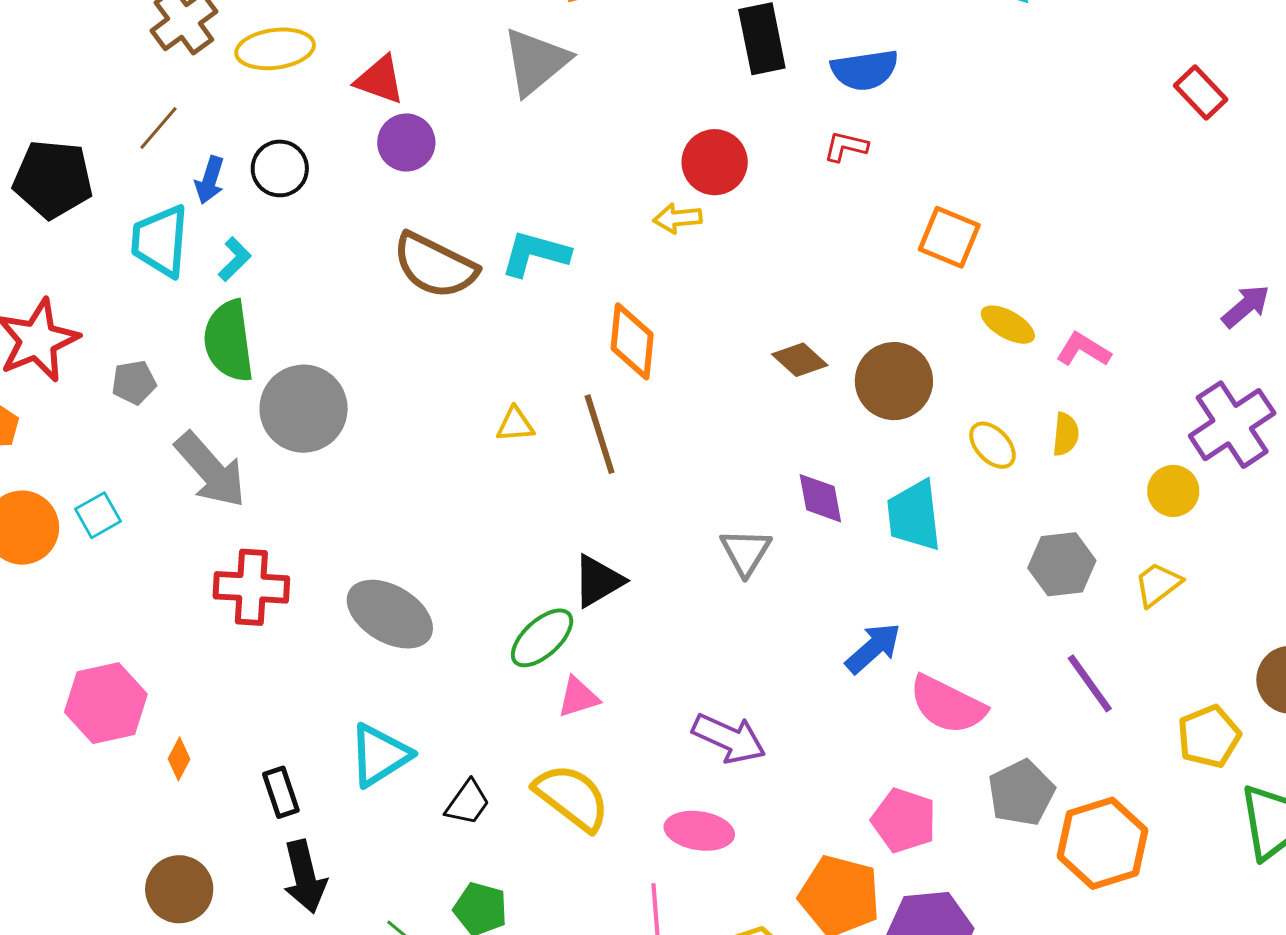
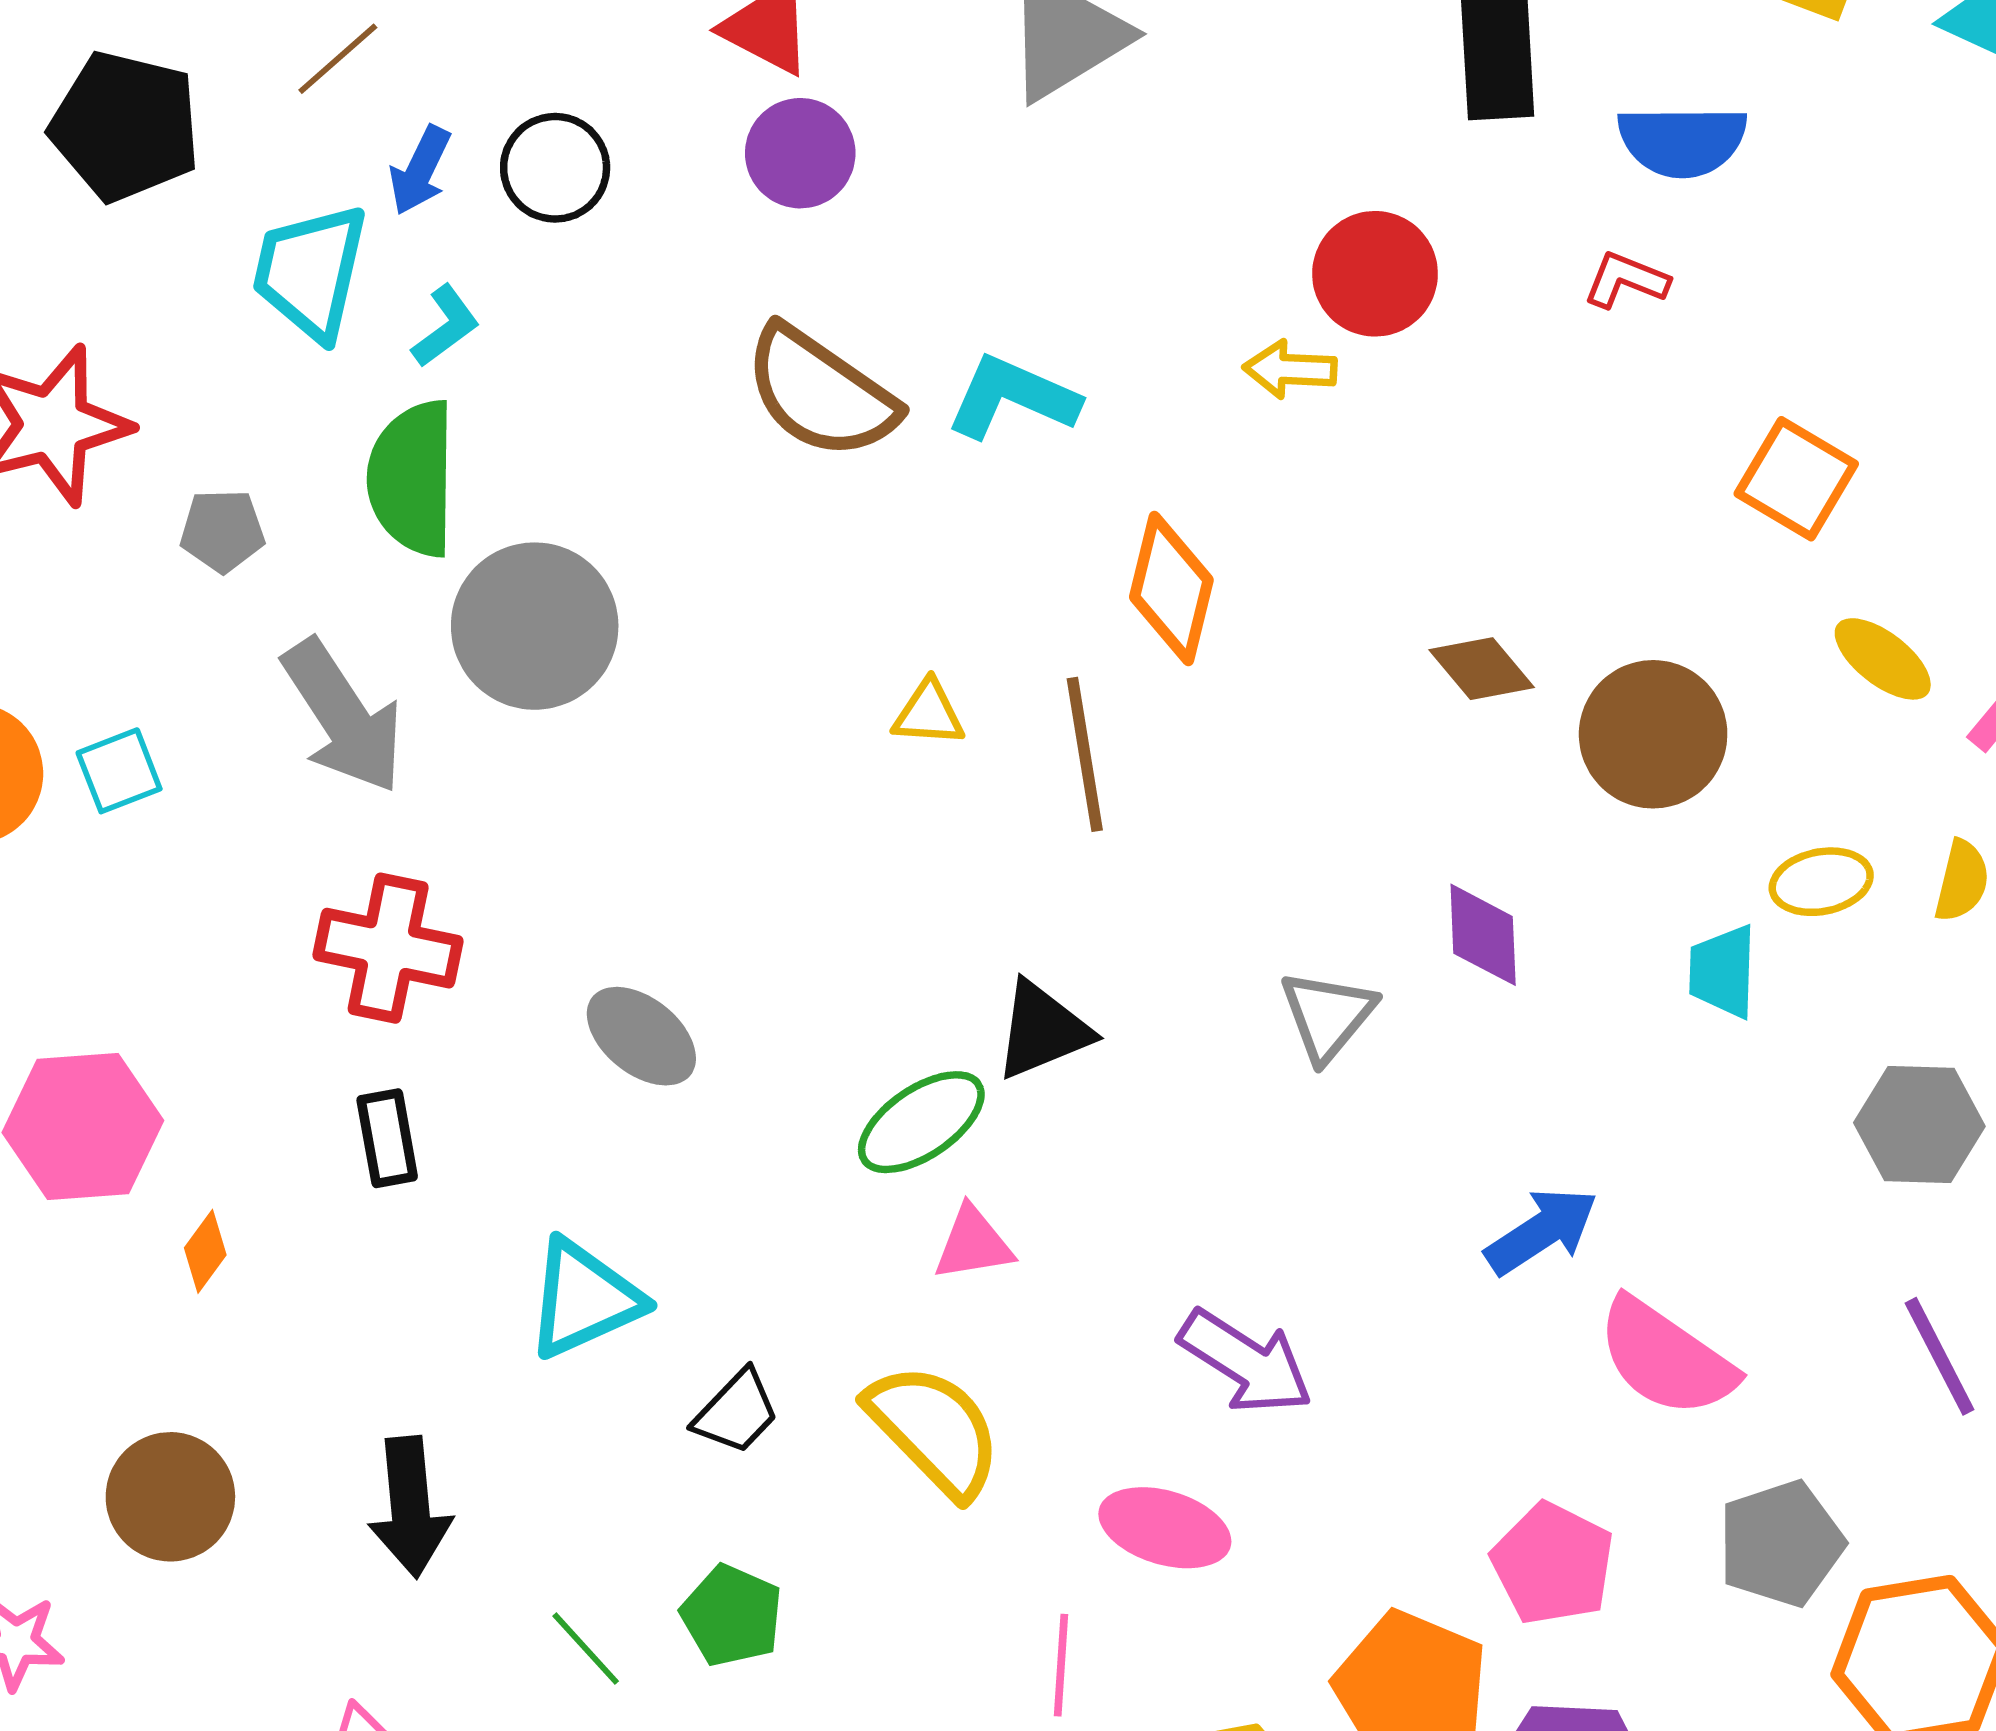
yellow ellipse: (993, 445) -> (1821, 882), turned -66
cyan trapezoid: (914, 516) -> (1723, 972), moved, size x0.7
gray ellipse: (390, 614) -> (641, 1036), size x0.7
black rectangle: (281, 792) -> (387, 1138), moved

